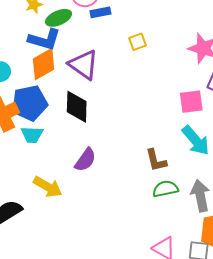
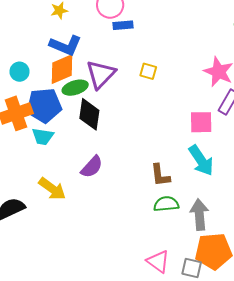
green ellipse: (59, 18) -> (75, 88), moved
yellow square: (138, 42) -> (148, 71), moved, turned 30
purple triangle: (84, 65) -> (101, 74), turned 32

